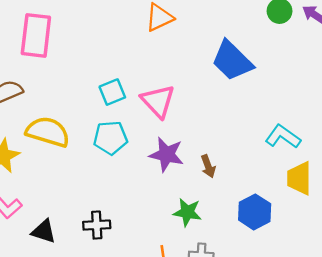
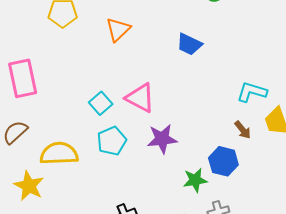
blue trapezoid: (232, 61) -> (189, 44), size x0.7
brown arrow: (208, 166) -> (243, 130), moved
blue hexagon: (255, 212) -> (223, 161), moved

